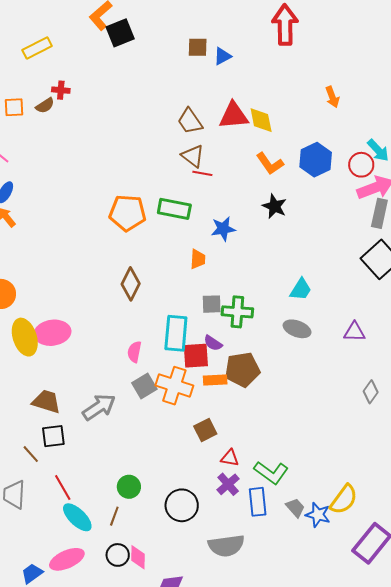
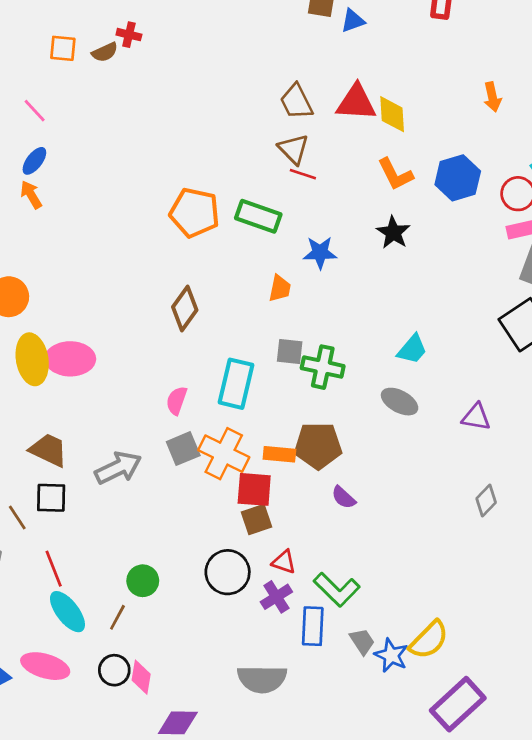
purple semicircle: (213, 343) -> (344, 497), moved
red square: (196, 356) -> (254, 489), moved
black circle: (182, 505) -> (228, 572), moved
pink ellipse: (67, 559) -> (45, 666), turned 32

